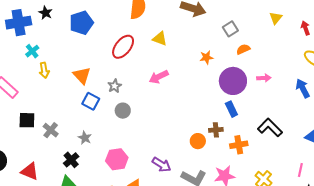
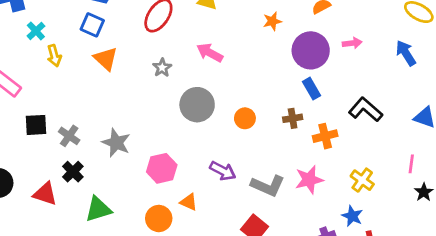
pink arrow: (159, 77) -> (210, 53), turned 60
gray star: (115, 86) -> (162, 68), moved
blue square: (91, 101) -> (92, 25), moved
gray circle: (123, 111) -> (197, 105), moved, size x1.6
gray star: (85, 138) -> (116, 143), size x1.5
orange circle: (198, 141) -> (245, 118), moved
black cross: (71, 160) -> (73, 172), moved

